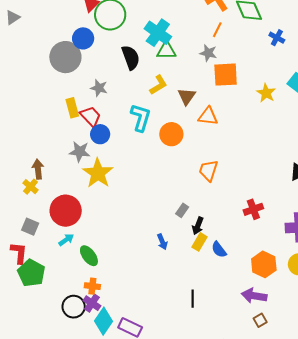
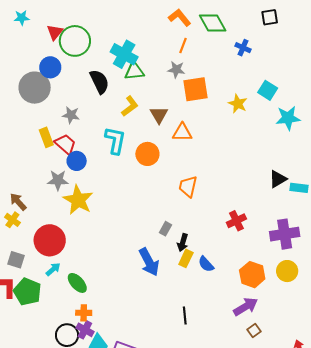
brown arrow: (38, 169) -> (18, 202), turned -30
blue arrow: (162, 242) -> (149, 262), size x1.8
green pentagon: (31, 273) -> (27, 292), moved
purple arrow: (254, 296) -> (246, 307), turned 145

